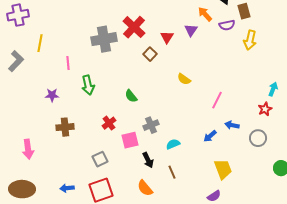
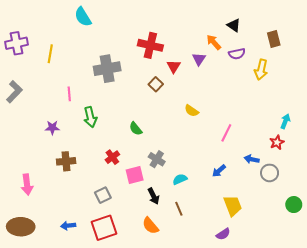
brown rectangle: (244, 11) -> (274, 39), moved
red cross: (134, 27) -> (150, 45), moved, turned -30
yellow line: (40, 43) -> (50, 54), moved
gray cross: (151, 125) -> (157, 159), turned -35
blue arrow: (232, 125) -> (252, 159), moved

